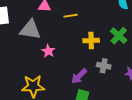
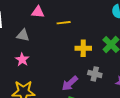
gray triangle: (30, 30) -> (23, 35), size x0.6
pink star: (48, 51) -> (22, 60), moved

